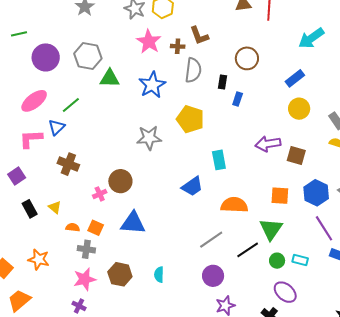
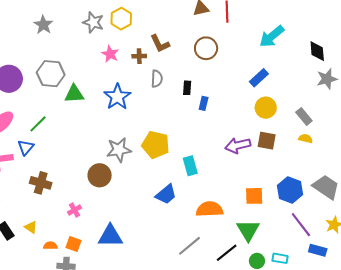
pink star: (149, 42) -> (110, 54), size x0.7
brown circle: (247, 58) -> (206, 48), moved
gray semicircle: (193, 70) -> (157, 79), size x0.7
yellow pentagon: (190, 119) -> (156, 145), moved
brown square: (296, 156) -> (267, 141), moved
brown circle: (120, 181) -> (100, 175), moved

